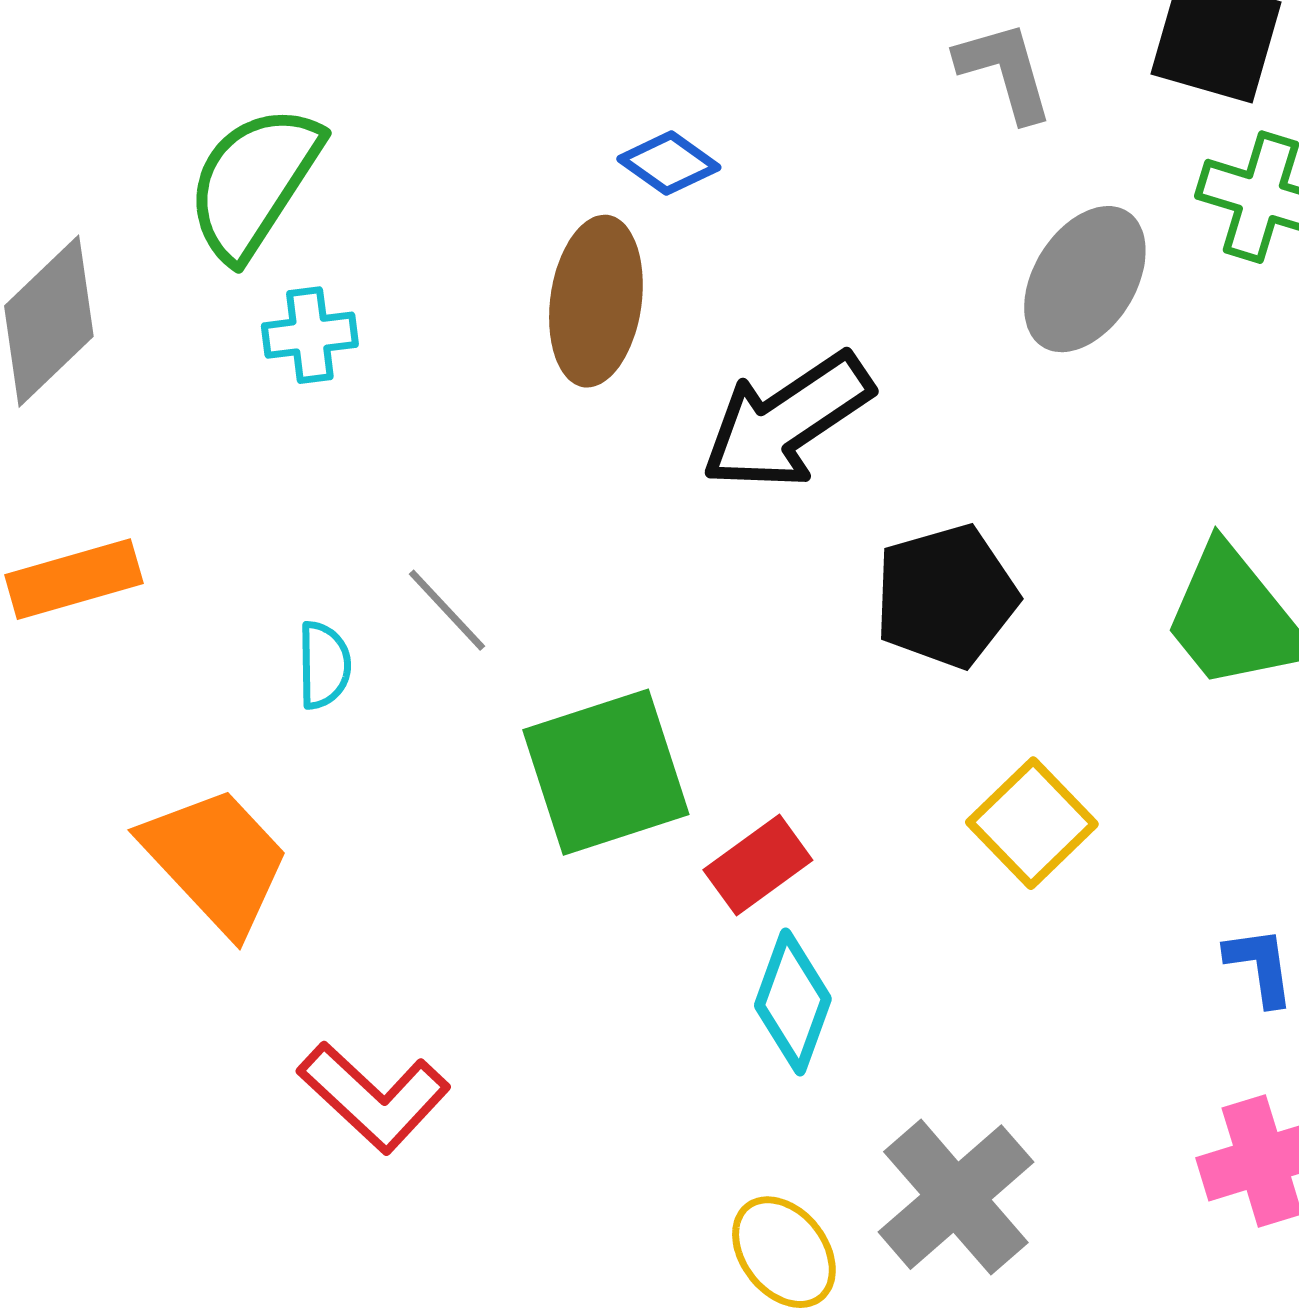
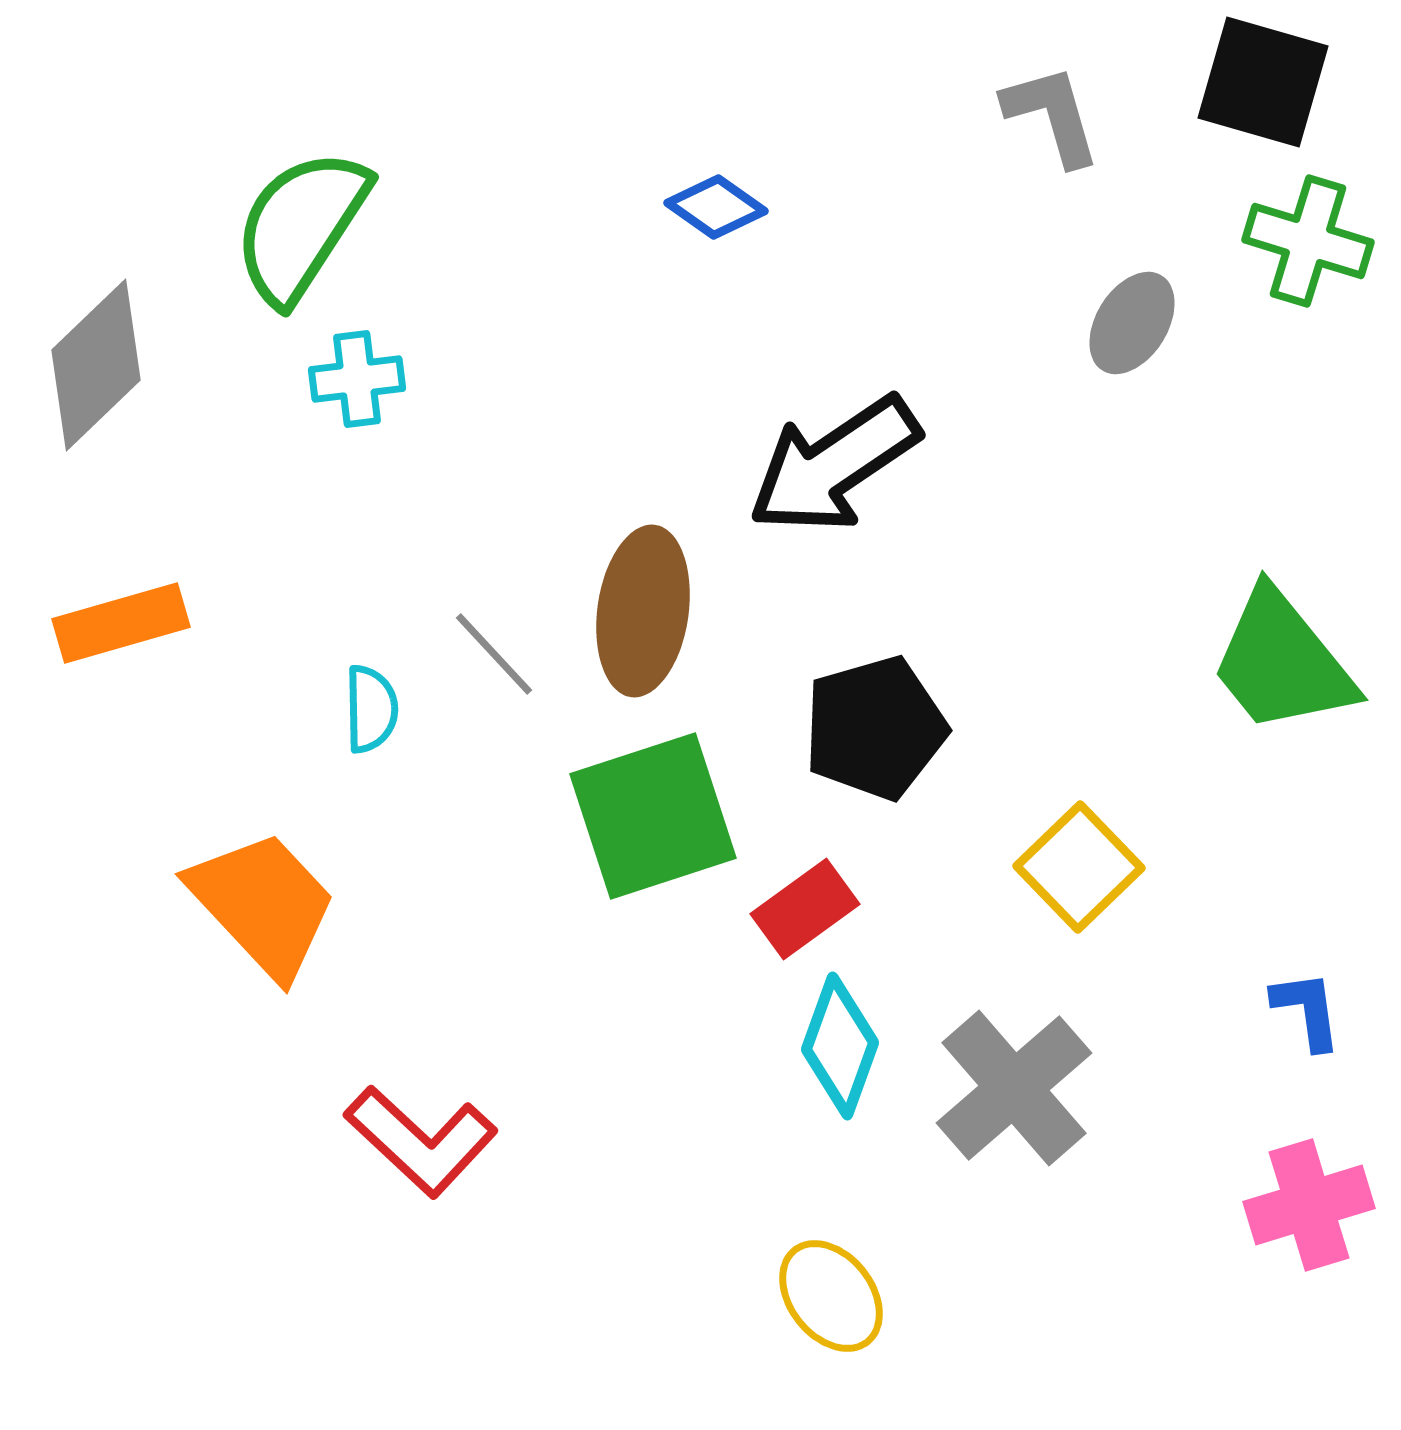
gray ellipse: (1085, 279) -> (1132, 323), size x0.7
brown ellipse: (596, 301) -> (643, 611), moved
black pentagon: (946, 596) -> (875, 728), moved
gray cross: (956, 1197) -> (1014, 1088), moved

